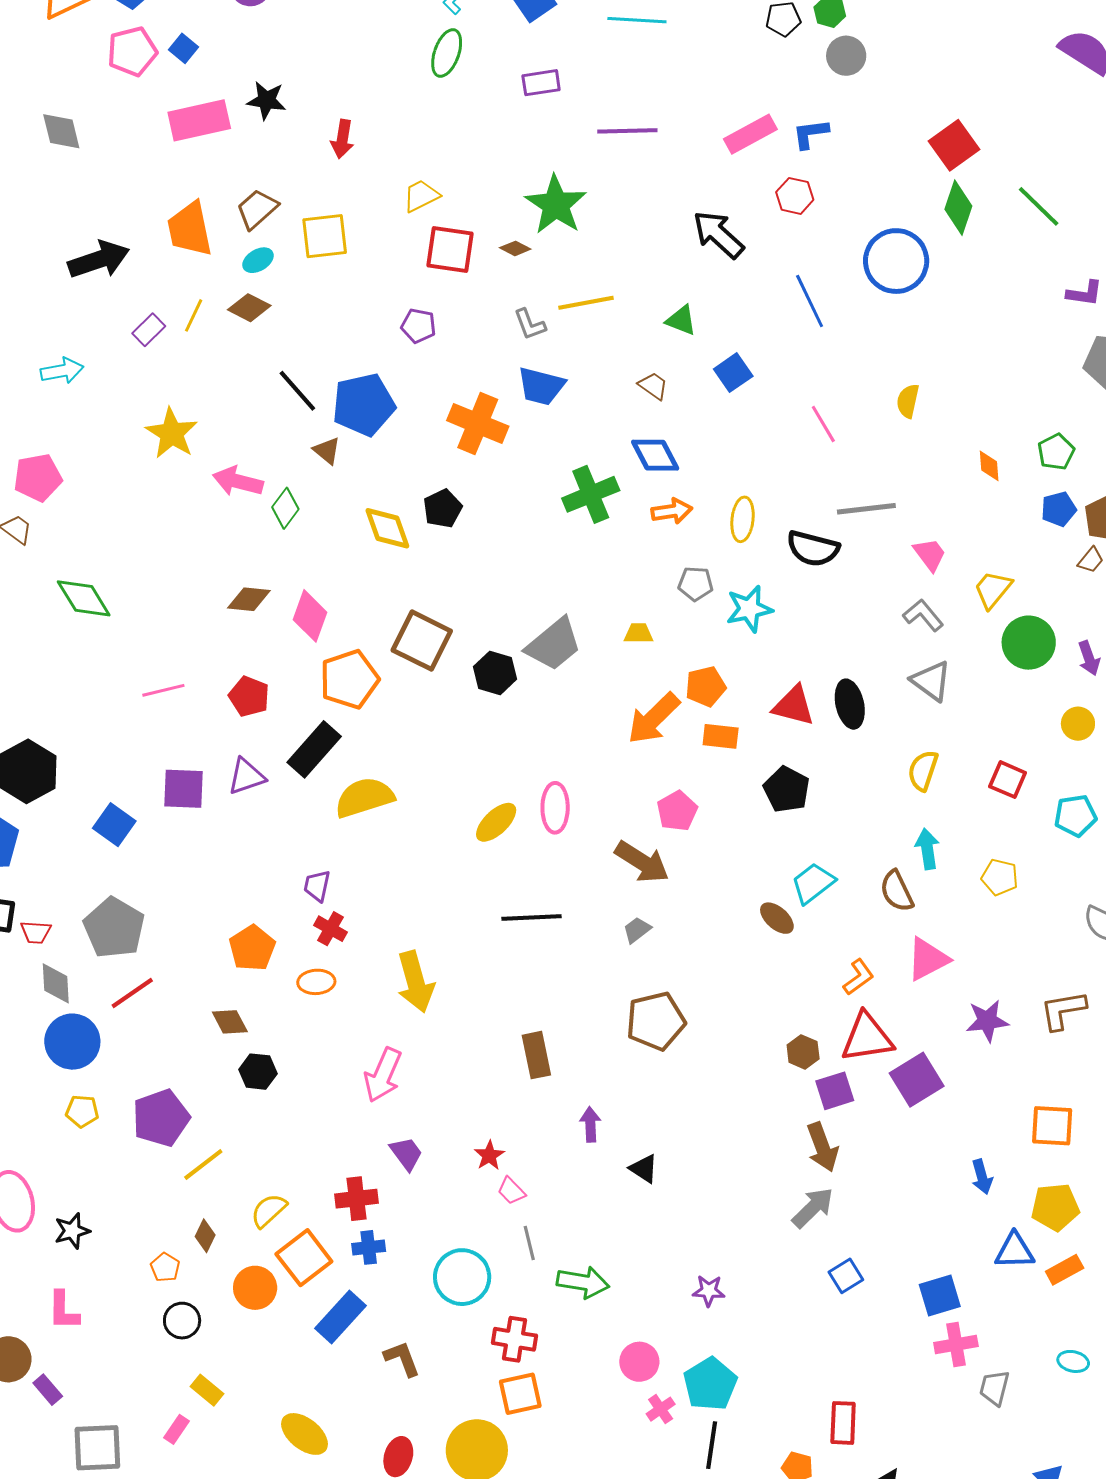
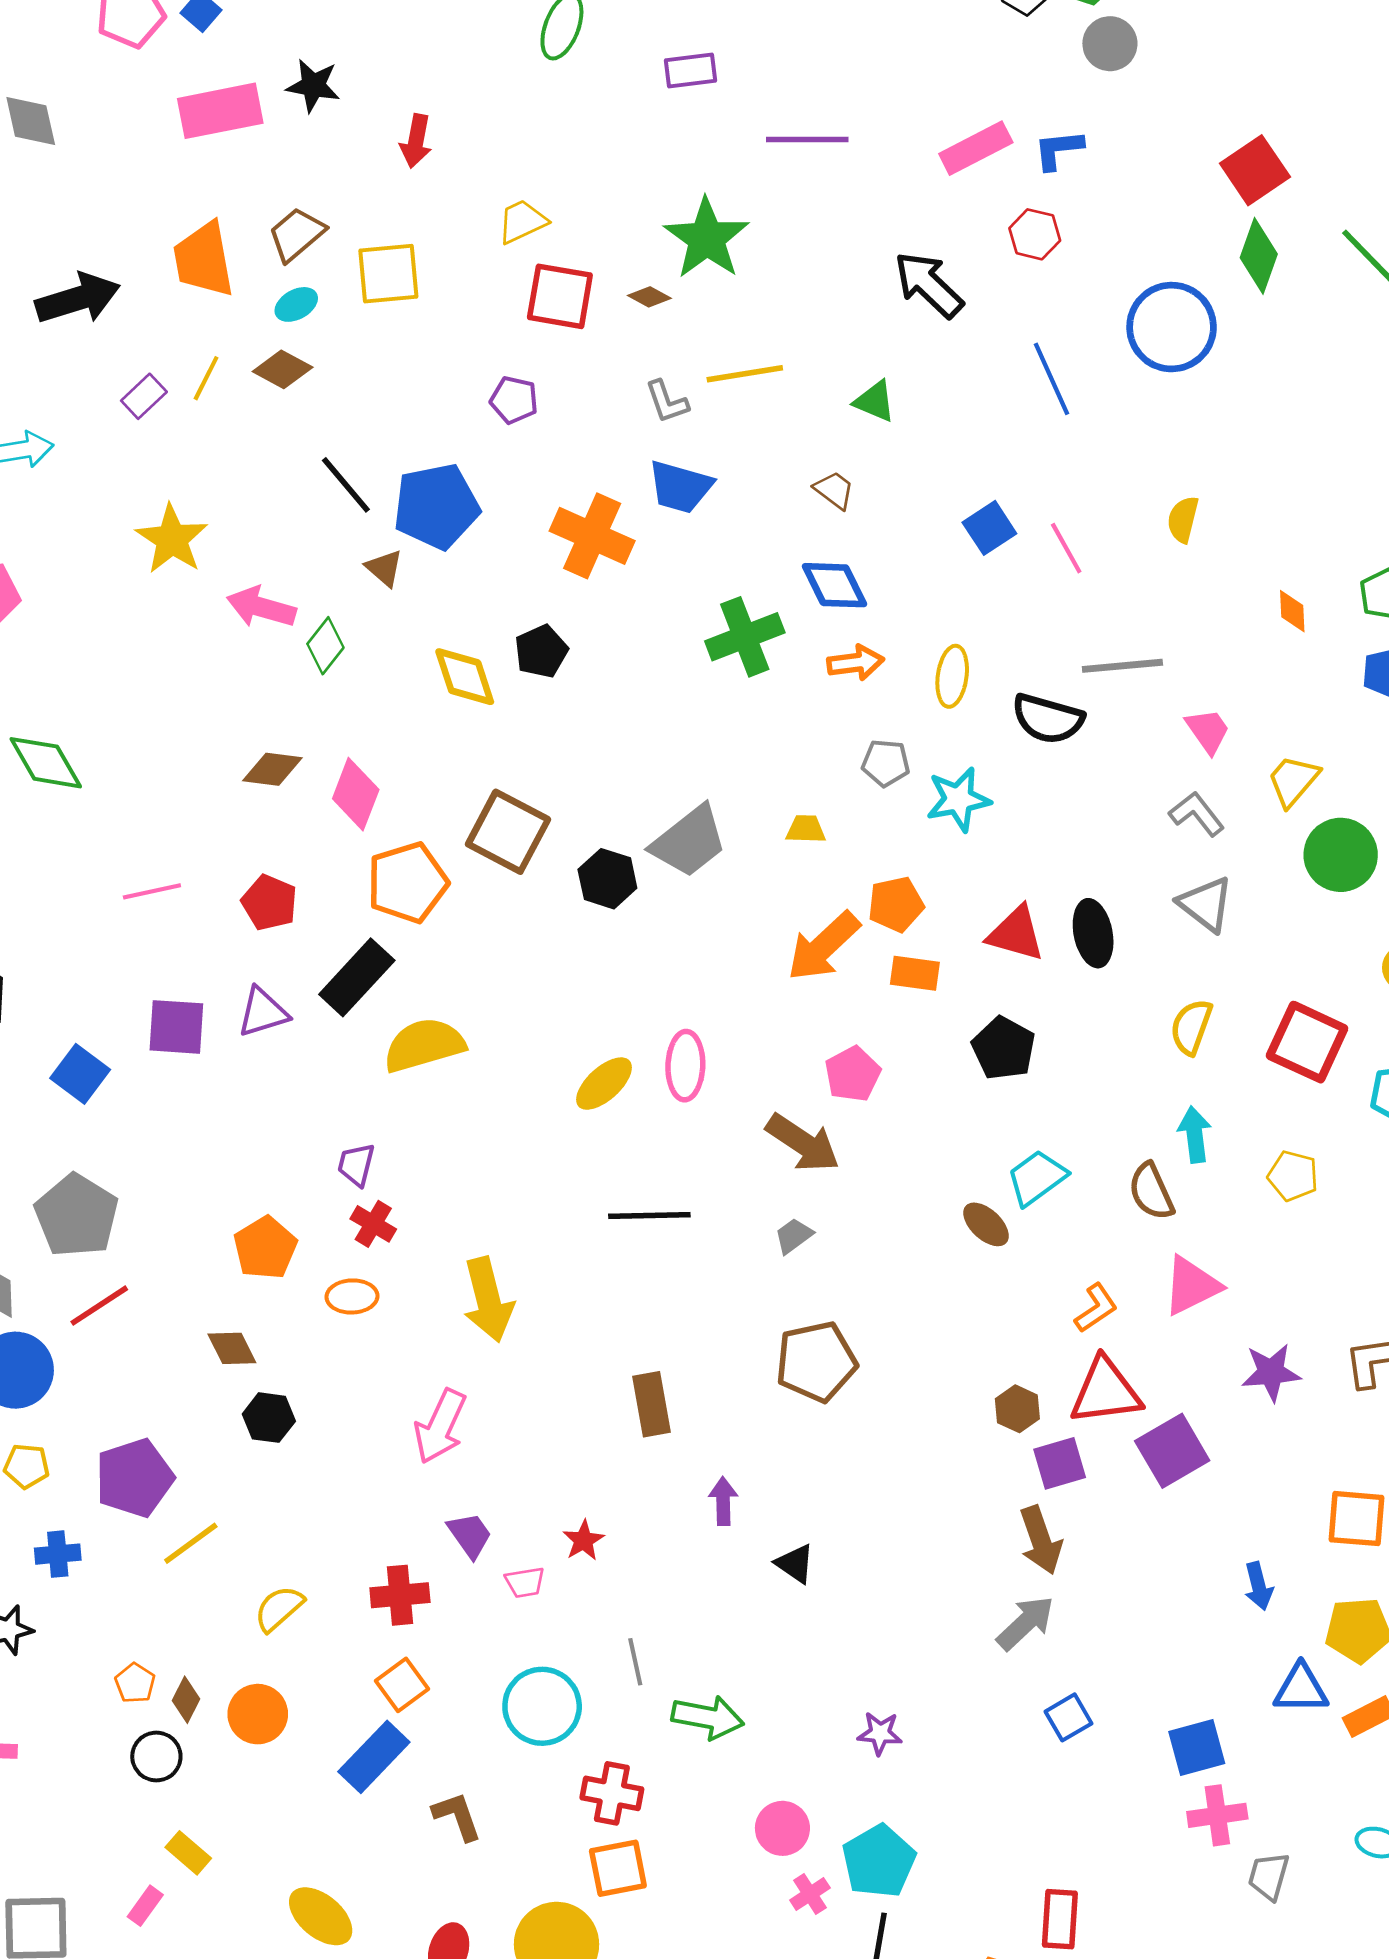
blue square: (733, 373) -> (989, 528), moved
red square: (1008, 780) -> (1307, 1042), size x1.5
pink trapezoid: (511, 1191) -> (525, 1582), moved, turned -56
brown diamond: (205, 1236) -> (186, 1700), moved
blue cross: (369, 1247) -> (58, 1554), moved
orange square: (304, 1258) -> (402, 1685), moved, size x0.7

